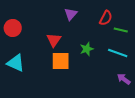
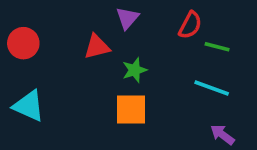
red triangle: (54, 40) -> (97, 47), moved, turned 42
green star: (87, 49) -> (135, 70), moved
orange square: (61, 61) -> (131, 110), moved

